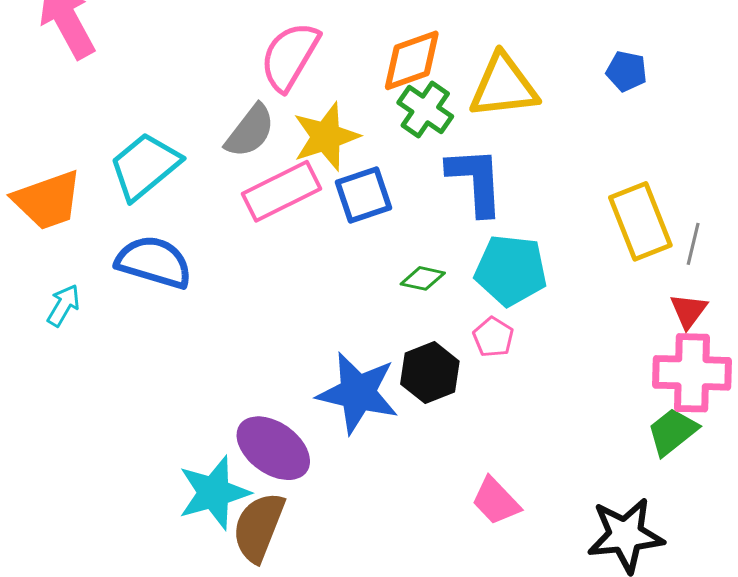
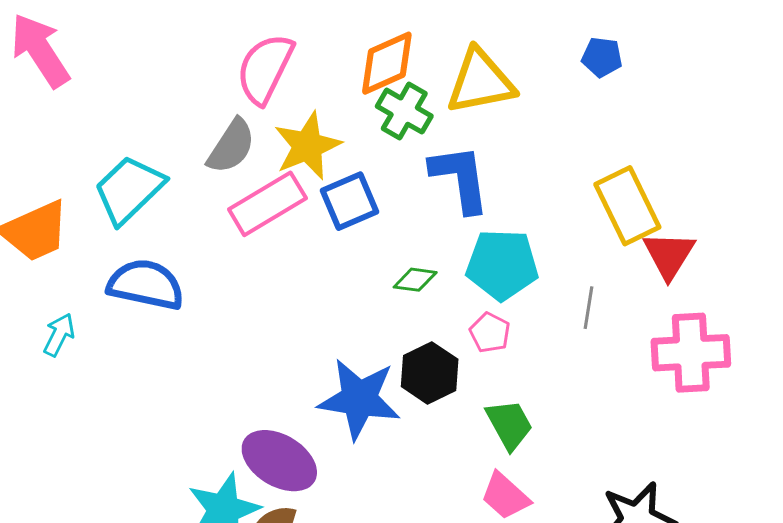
gray line: (693, 244) -> (588, 308), moved
red triangle: (688, 311) -> (669, 255), moved, size x1.4
green trapezoid: (672, 432) -> (509, 425), moved, turned 104

